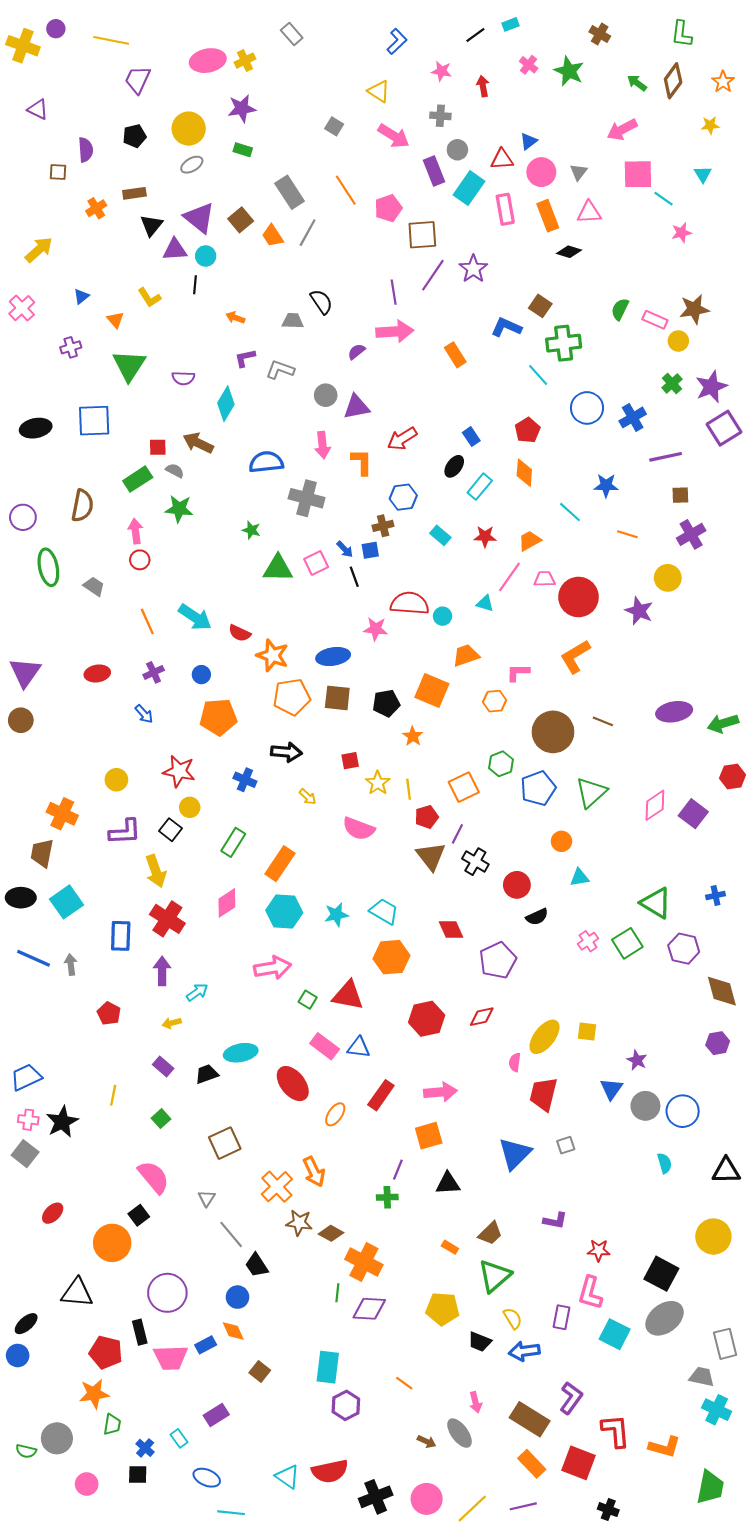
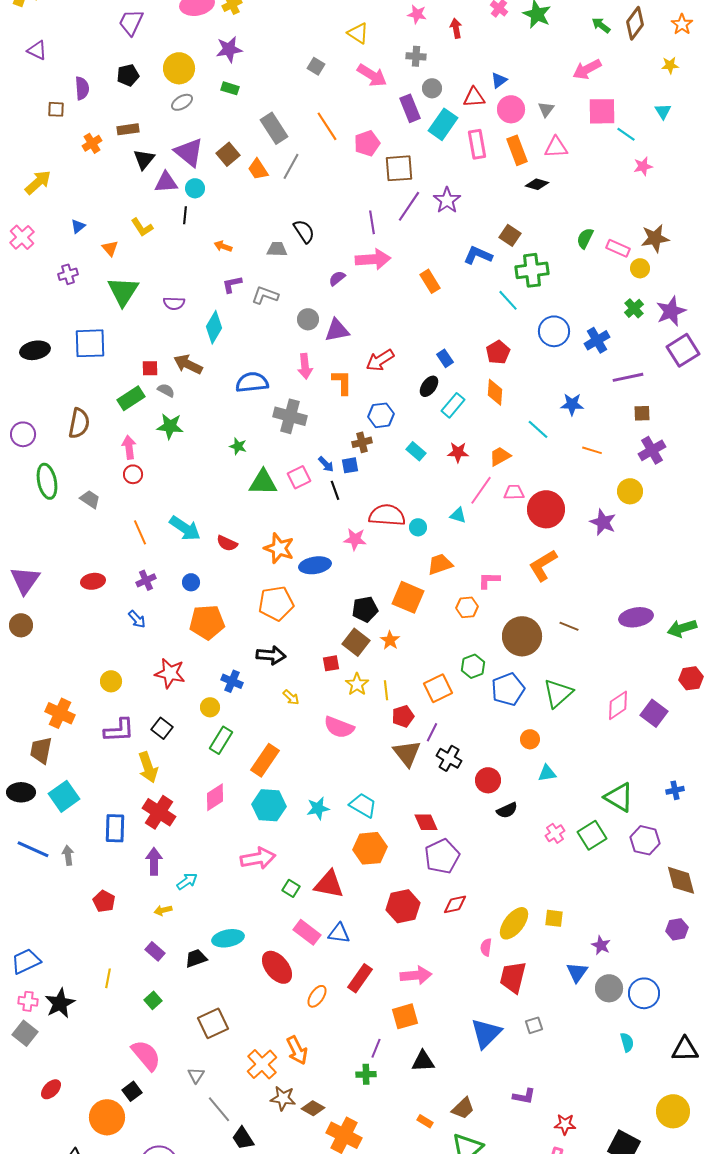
orange star: (273, 655) -> (279, 548), moved
brown square: (337, 698) -> (356, 642), moved, turned 32
yellow circle: (190, 807) -> (210, 707), moved
purple pentagon: (498, 960) -> (442, 856), moved

